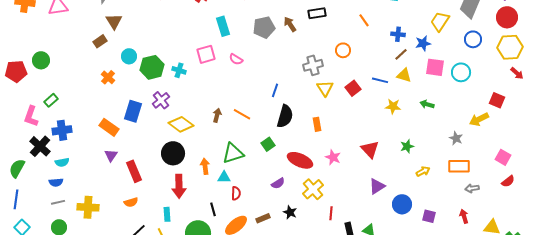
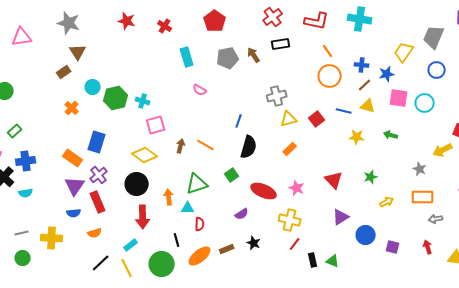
orange circle: (343, 50) -> (330, 76), moved, size x1.5
pink square: (206, 54) -> (156, 125), moved
yellow triangle: (325, 88) -> (289, 119), turned 48
purple cross: (161, 100) -> (99, 175), moved
orange rectangle: (317, 124) -> (290, 149), moved, turned 56
purple triangle: (111, 155) -> (75, 186), size x1.5
blue semicircle: (56, 182) -> (74, 213), moved
yellow cross: (313, 189) -> (290, 220), moved, turned -35
red line: (331, 213) -> (295, 244), turned 32
cyan rectangle: (167, 214) -> (131, 245), turned 56

